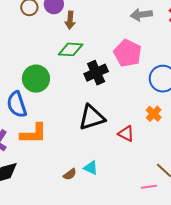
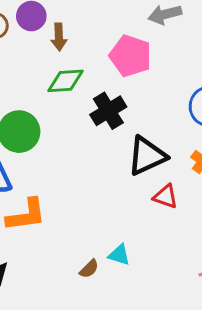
pink pentagon: (128, 53) -> (130, 56), moved
black triangle: (92, 117) -> (147, 156), moved

